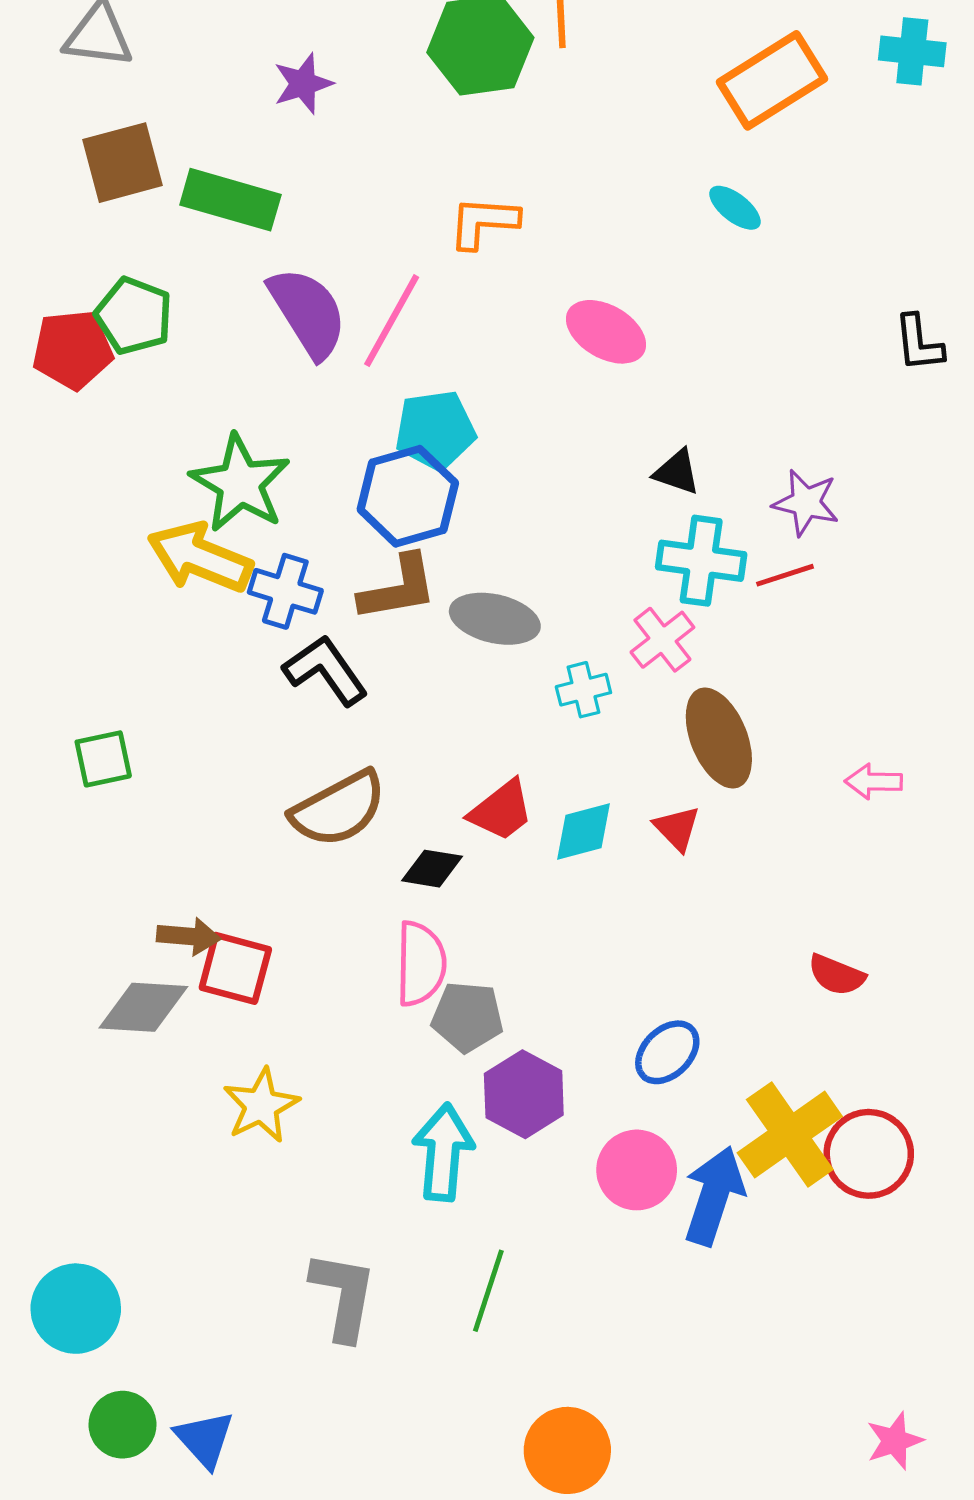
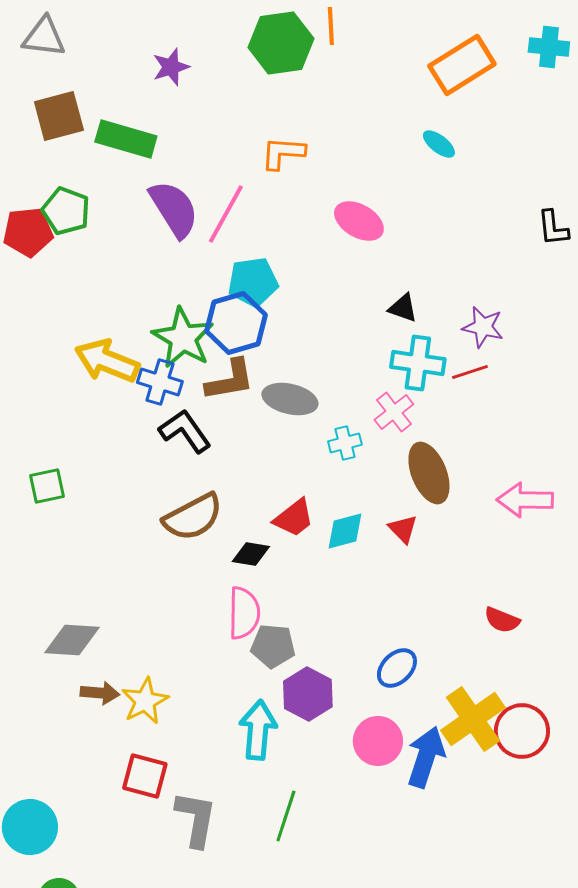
green star: (240, 483) -> (183, 338), moved
pink arrow: (874, 782) -> (525, 500), size x1.6
brown arrow: (189, 936) -> (100, 693), moved
red square: (235, 968) -> (145, 776), moved

